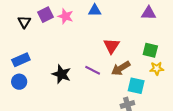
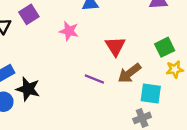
pink star: (65, 16) -> (69, 31), moved
green square: (150, 50) -> (165, 47), turned -35
black star: (61, 74) -> (28, 89), moved

